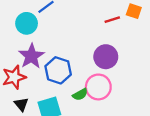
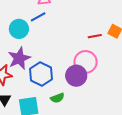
purple circle: (106, 57) -> (76, 76), moved
pink circle: (98, 87) -> (86, 62), moved

